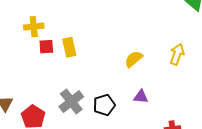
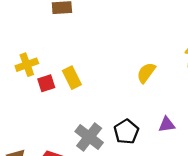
purple triangle: (141, 97) -> (167, 125), moved

